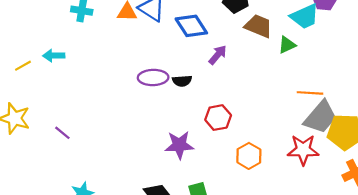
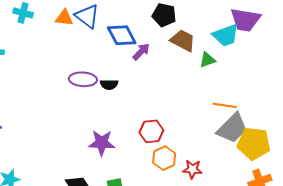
purple arrow: (218, 55) -> (141, 52), moved
red hexagon: (218, 118) -> (151, 131), moved
red star: (303, 150) -> (192, 169), moved, size x0.7

